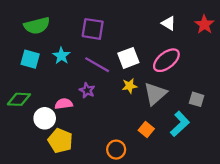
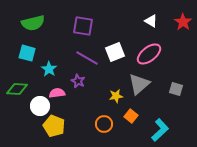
cyan star: (61, 56) -> (49, 69), moved
yellow star: (130, 86) -> (116, 96), moved
cyan L-shape: (180, 124) -> (160, 130), moved
orange circle: (116, 150) -> (104, 124), moved

